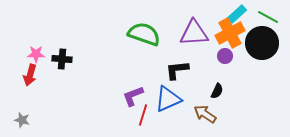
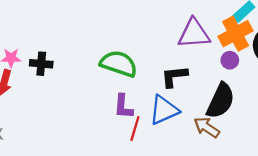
green semicircle: (144, 34) -> (119, 64), moved
black semicircle: (217, 91) -> (221, 101), size x2.0
purple L-shape: (133, 96) -> (123, 107), turned -65

